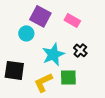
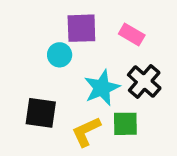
purple square: (40, 16) -> (81, 28), turned -30
black cross: (80, 50) -> (144, 81), size x1.5

